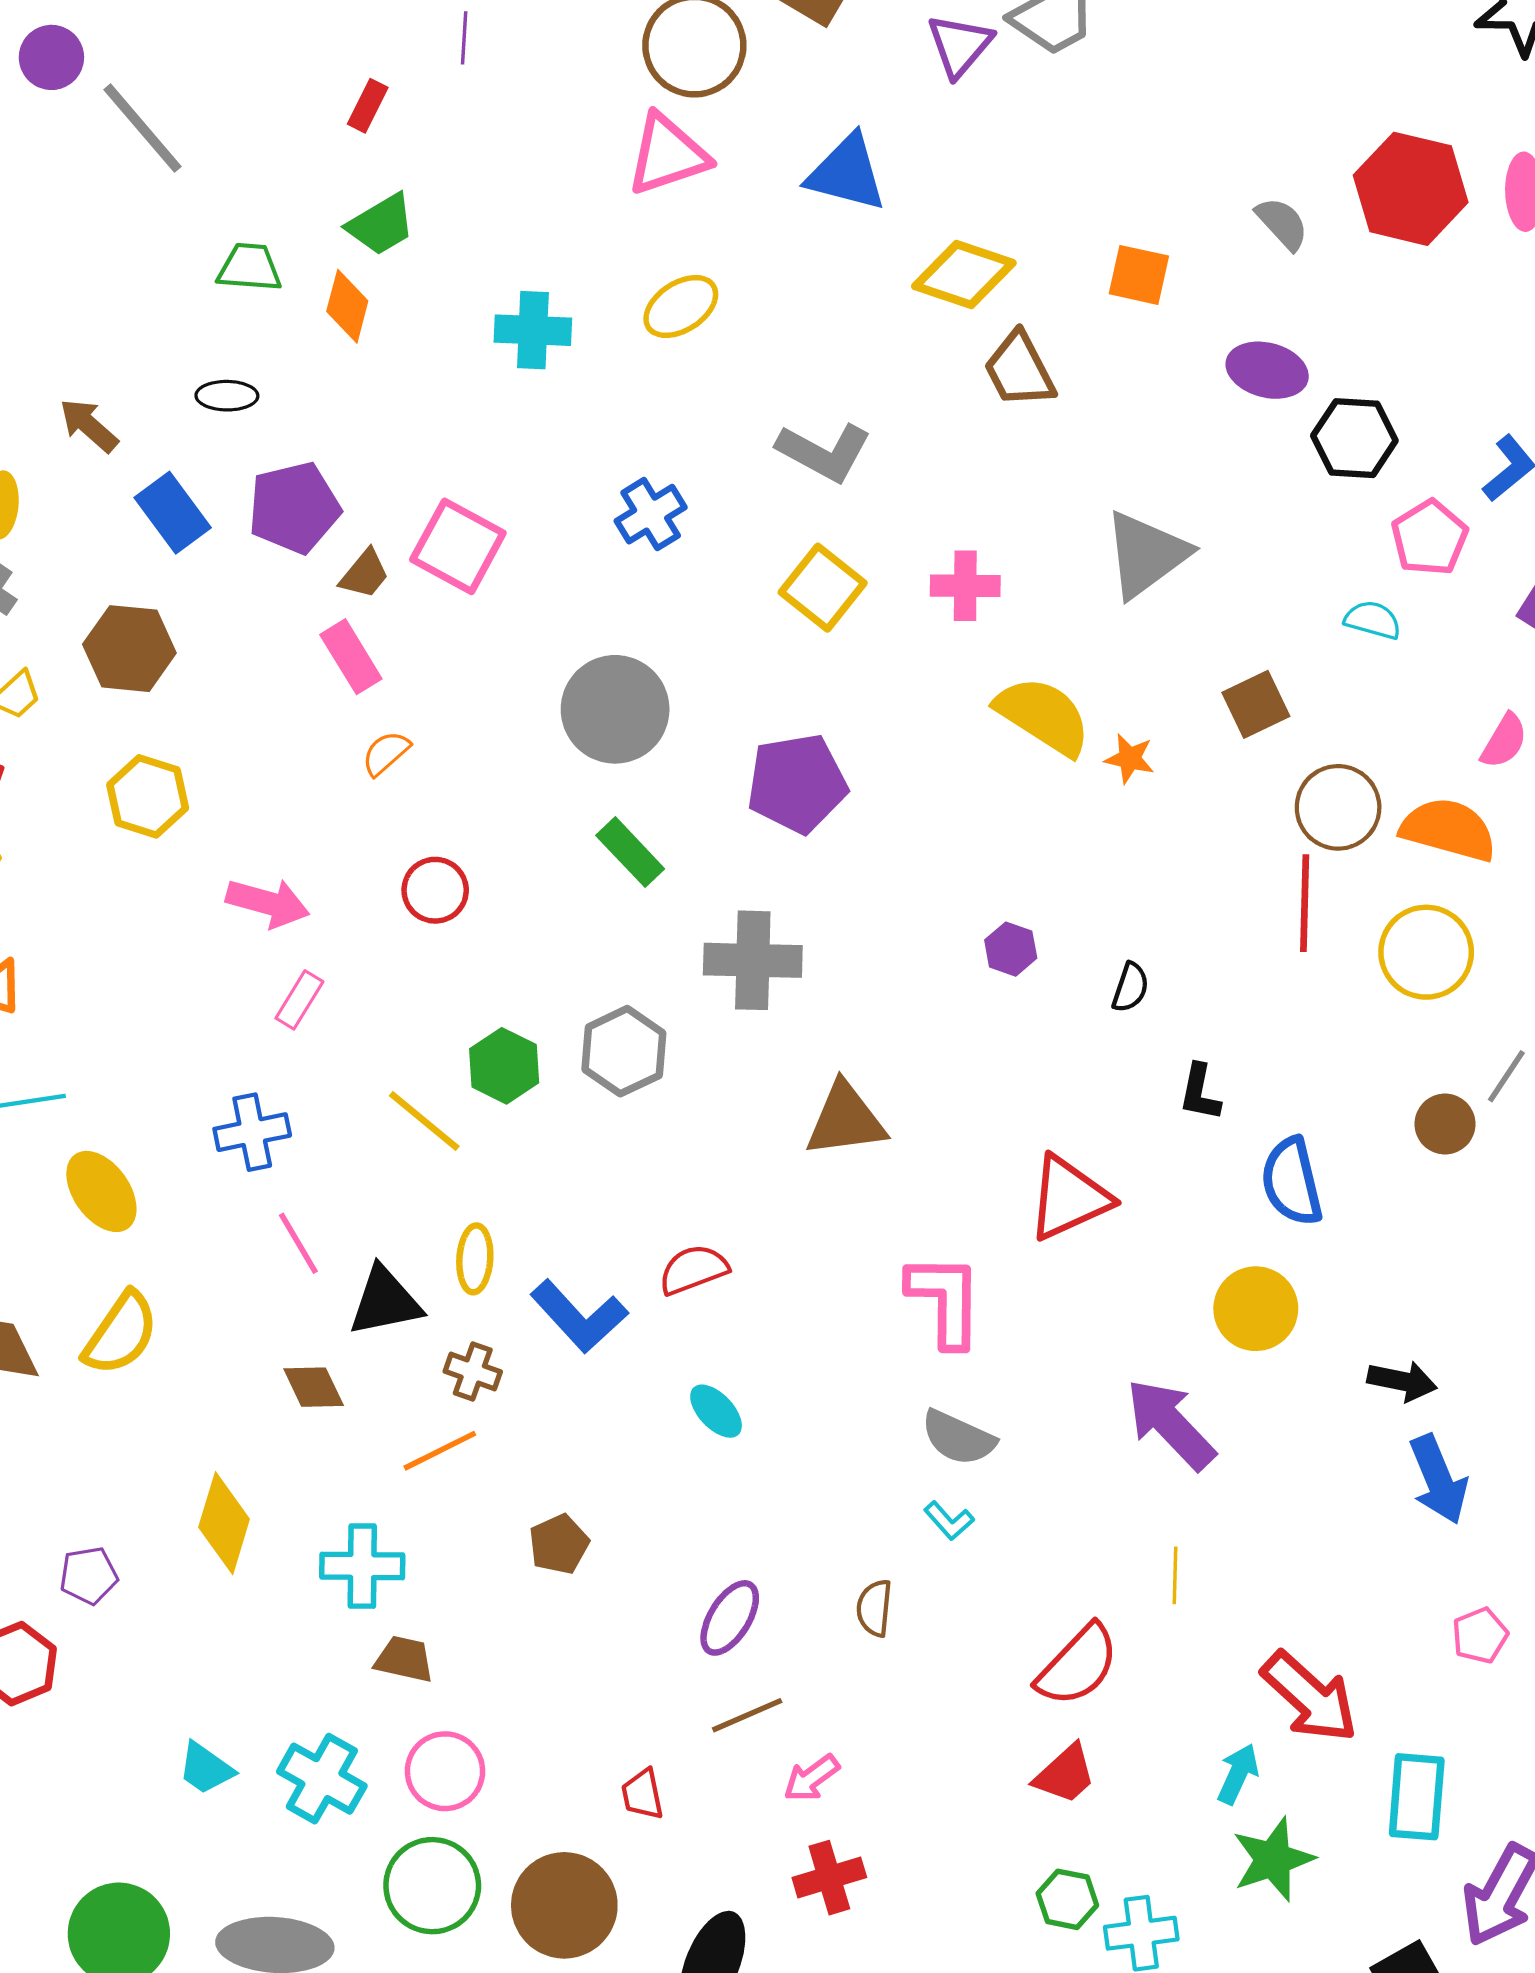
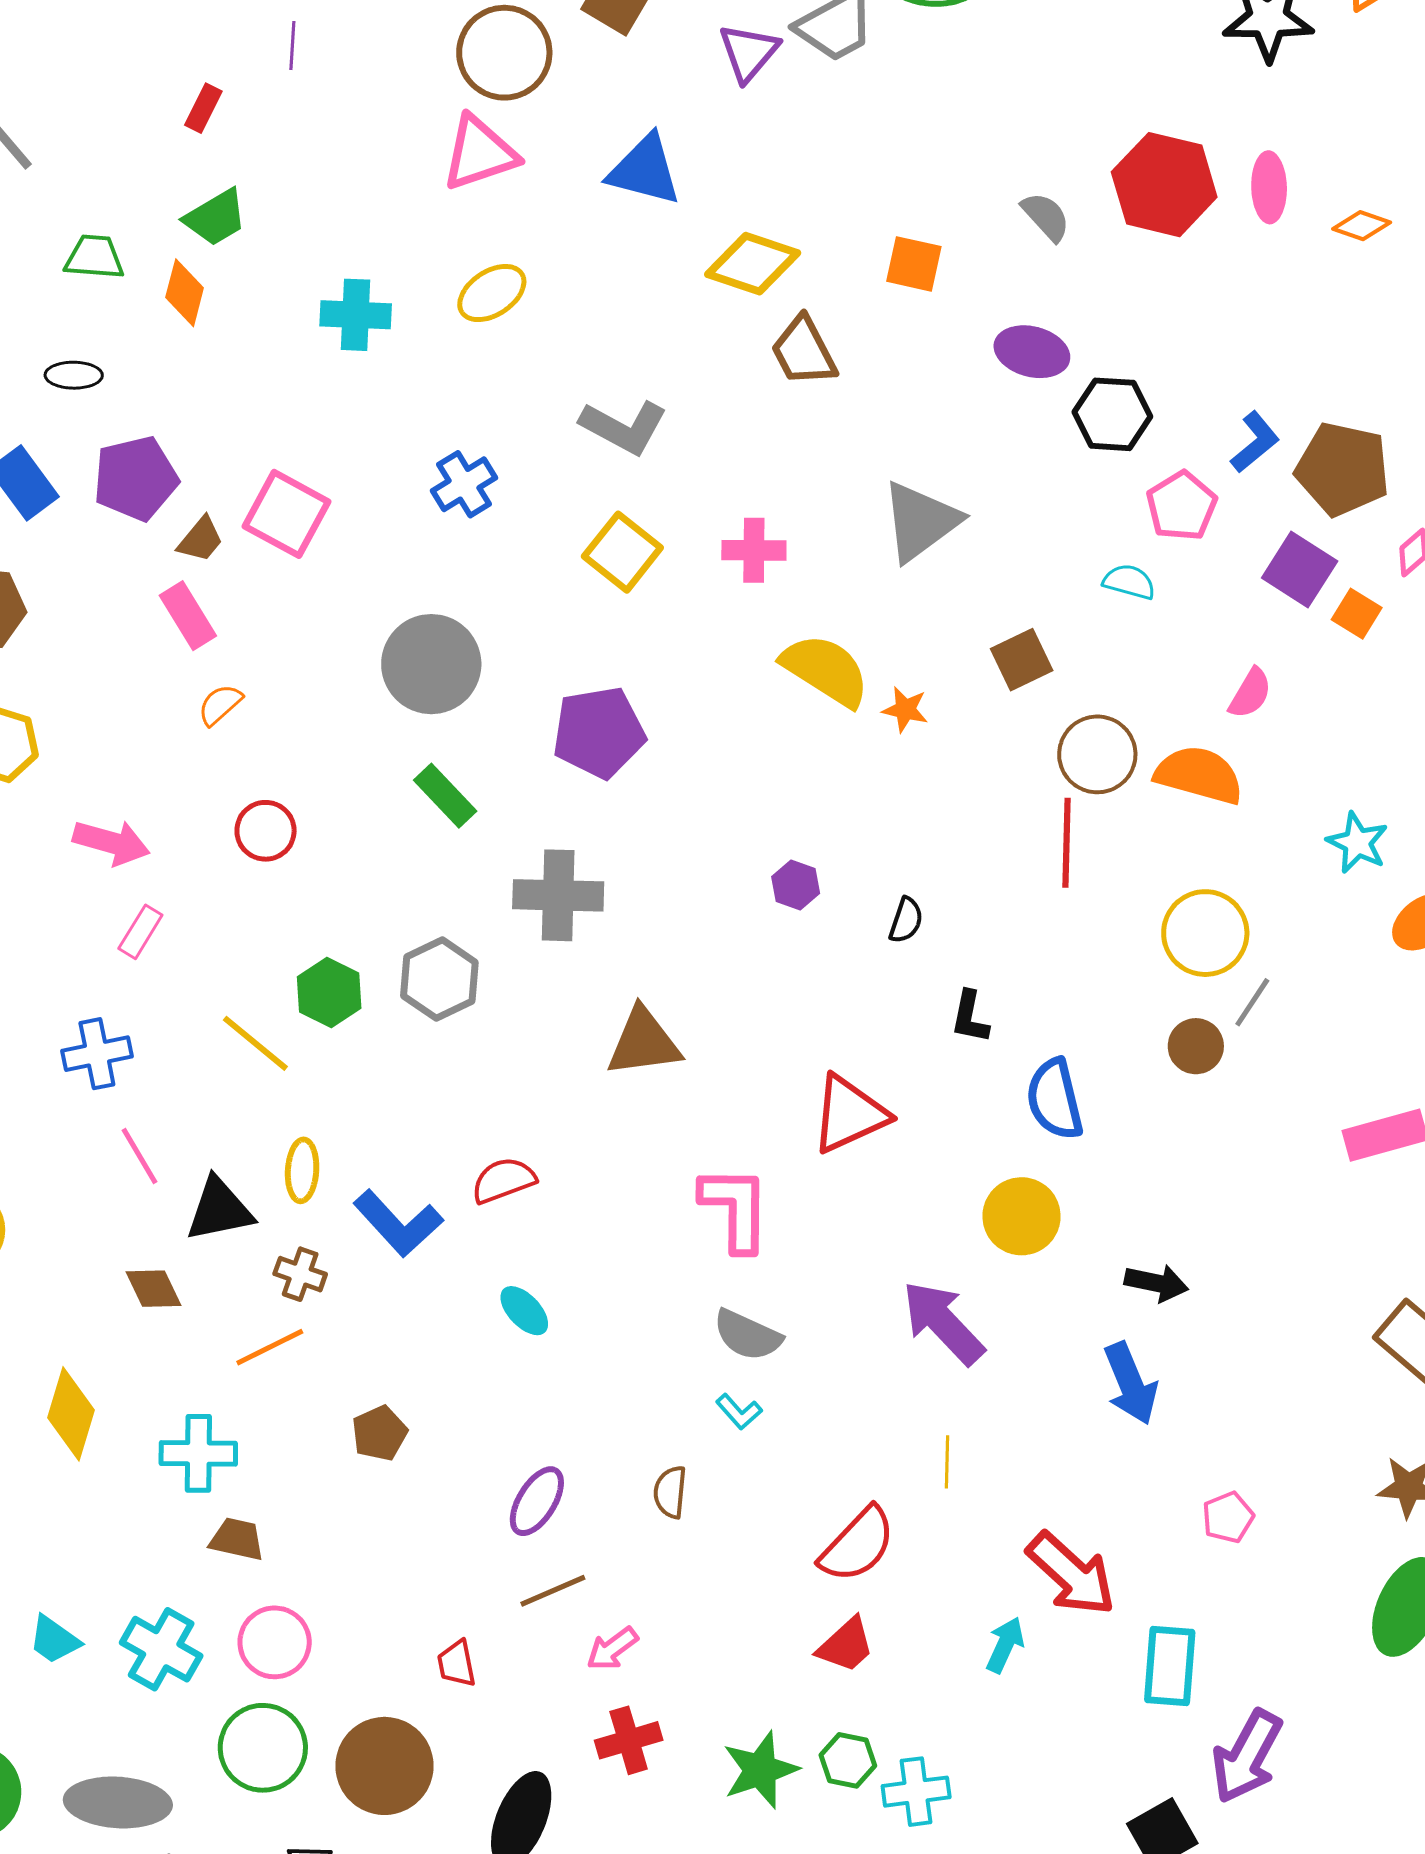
yellow circle: (1426, 952) -> (1205, 933), moved
blue arrow: (1438, 1480) -> (1131, 1384), moved
green star: (1273, 1859) -> (760, 1770), moved

